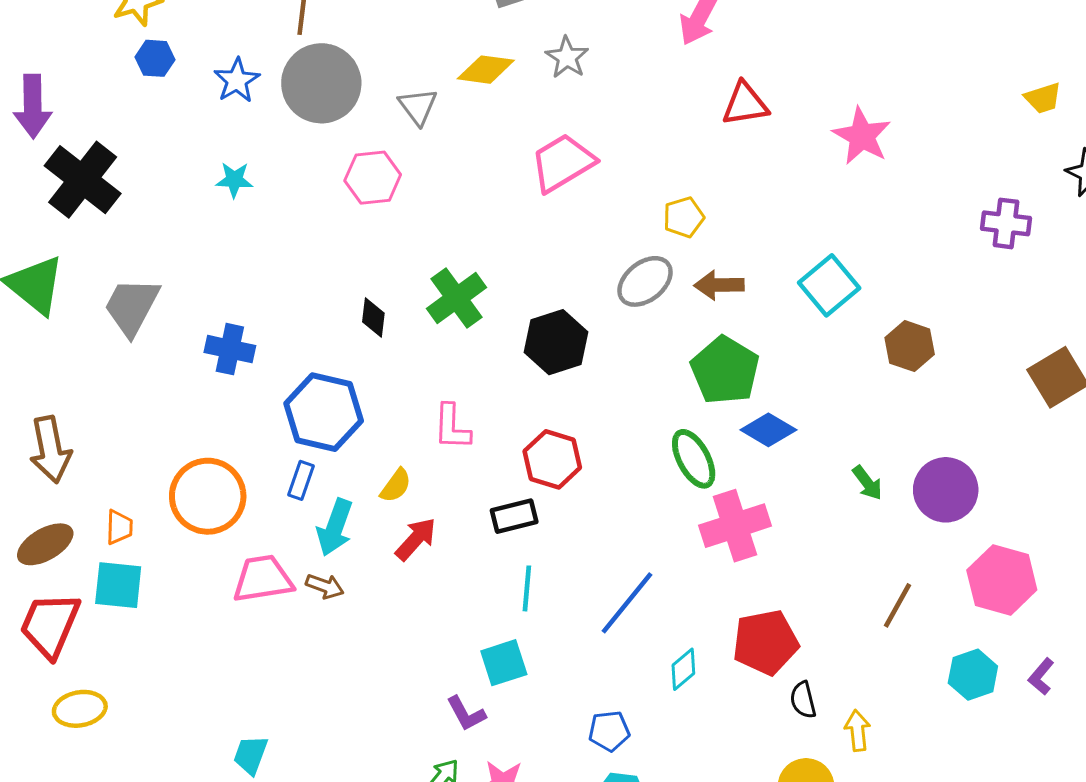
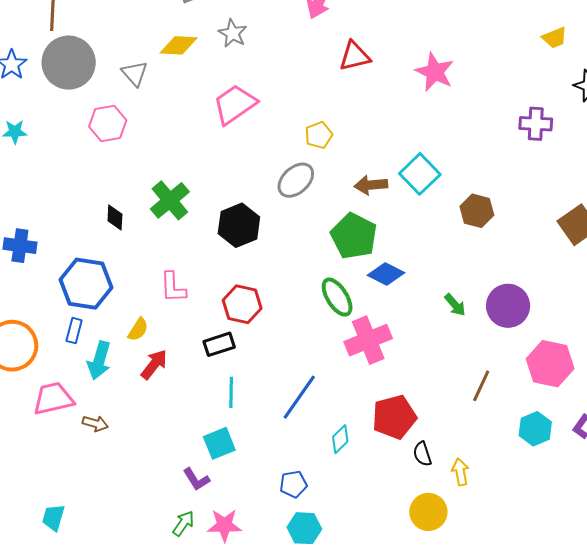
brown arrow: (719, 285) -> (371, 185), moved
brown arrow: (325, 586) -> (95, 424), moved

